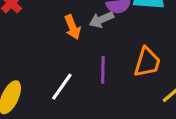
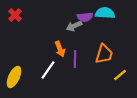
orange arrow: (72, 27) -> (60, 49), moved

